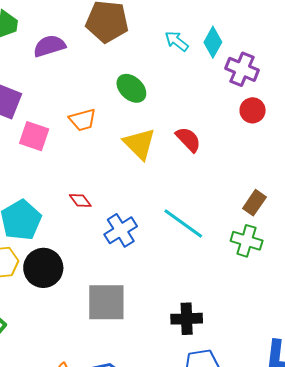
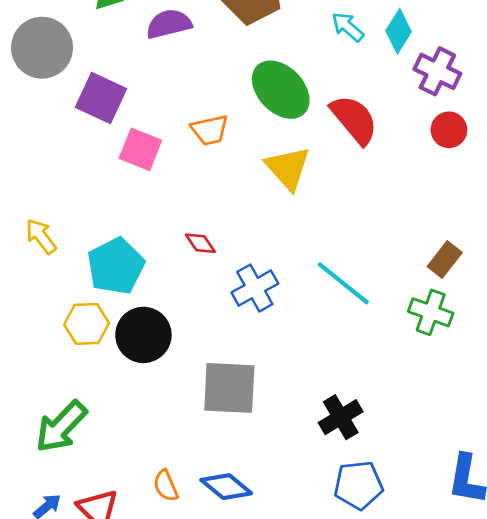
green ellipse: (131, 88) -> (281, 90), size x1.4
red semicircle: (188, 139) -> (354, 119), moved, size x1.4
black cross: (187, 319) -> (341, 417), turned -32

